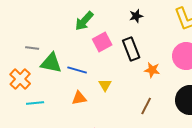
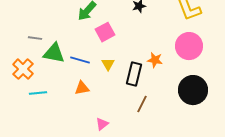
black rectangle: (131, 49) -> (134, 74), moved, turned 35
yellow triangle: (105, 85) -> (108, 64), moved
brown line: (146, 106) -> (142, 104), moved

